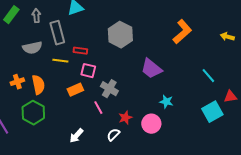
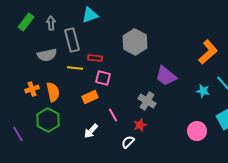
orange L-shape: (182, 32) -> (208, 52), moved
gray cross: (109, 89) -> (147, 101), moved
cyan star: (166, 102) -> (203, 91), moved
pink circle: (151, 124) -> (197, 131), moved
white arrow: (76, 136) -> (91, 131), moved

